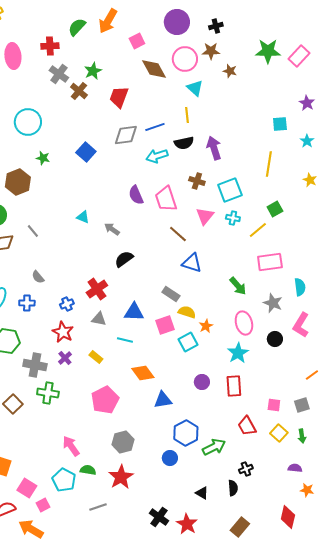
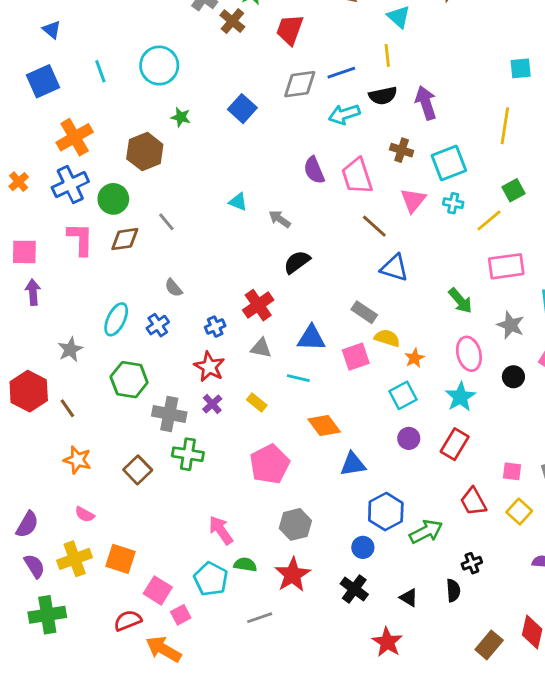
blue cross: (27, 303) -> (158, 325), turned -35
cyan square: (188, 342) -> (403, 395), moved
red rectangle: (234, 386) -> (455, 444), turned 35
black cross: (159, 517) -> (354, 589), moved
brown rectangle: (240, 527) -> (489, 645), moved

